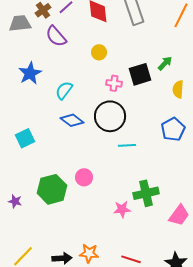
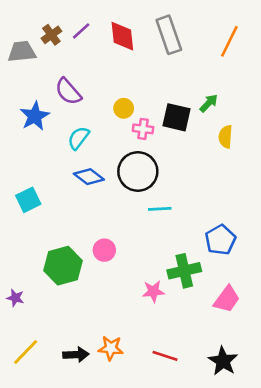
purple semicircle: (56, 36) -> (68, 92), moved
yellow circle: (99, 52) -> (124, 108), moved
black square: (140, 74) -> (177, 117), turned 30
blue pentagon: (173, 129) -> (220, 240), moved
purple star: (15, 201) -> (15, 298), moved

